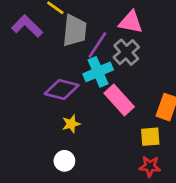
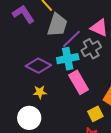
yellow square: (150, 137) -> (95, 114), turned -35
white circle: (64, 161) -> (29, 118), size x1.5

